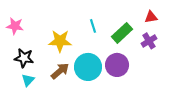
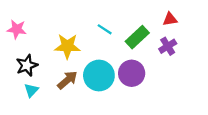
cyan line: (93, 26) -> (105, 29), turned -40
black star: (24, 58) -> (27, 65), turned -30

